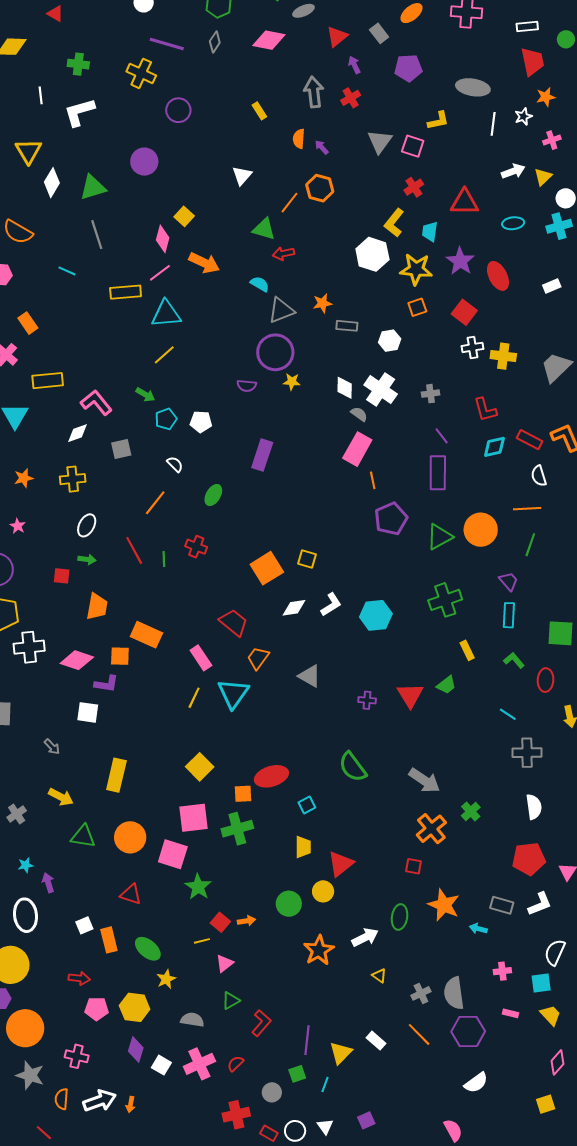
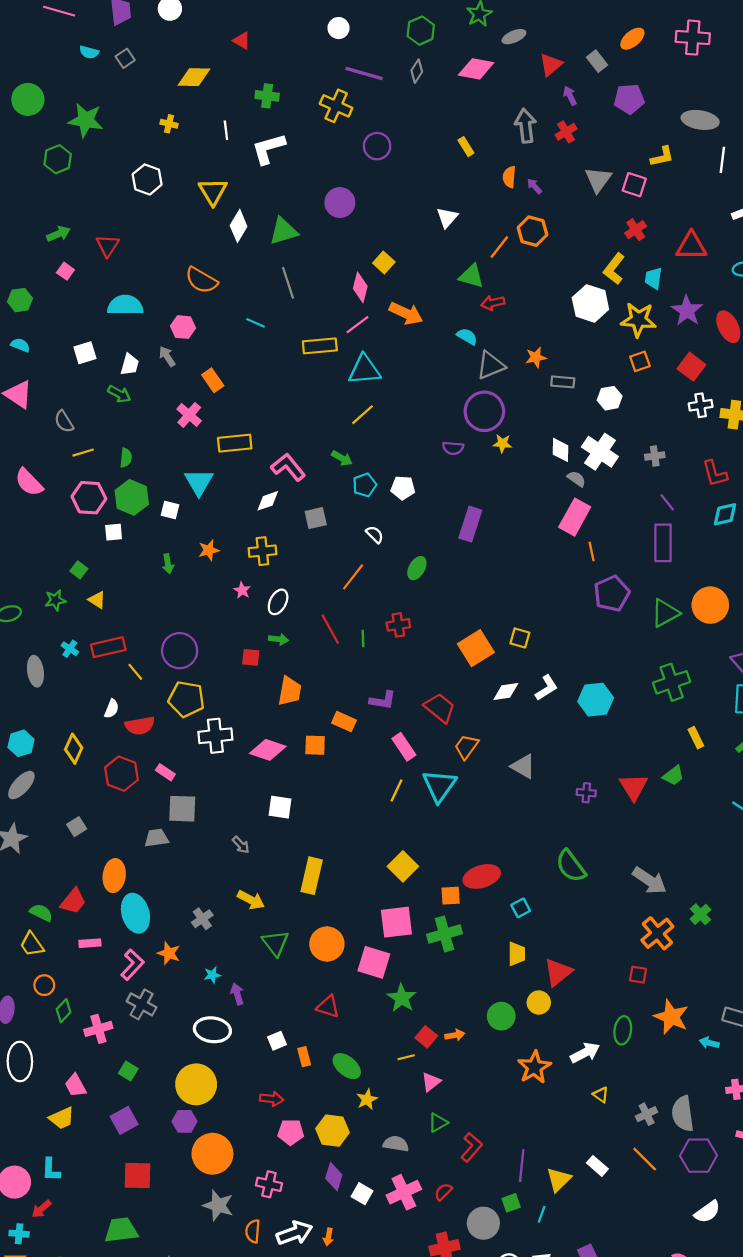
pink star: (18, 526) -> (242, 590), moved
red cross: (196, 547) -> (398, 625), turned -30
orange rectangle: (146, 635) -> (344, 722), size x0.7
purple L-shape: (106, 684) -> (383, 700), moved
green triangle: (83, 836) -> (275, 943), turned 44
white ellipse: (25, 915) -> (212, 1030), turned -76
orange rectangle: (109, 940) -> (304, 1057), size x0.7
gray circle: (272, 1092) -> (483, 1223), size x1.5

